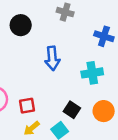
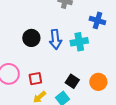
black circle: (21, 25) -> (31, 38), moved
cyan cross: (92, 73) -> (79, 42), moved

